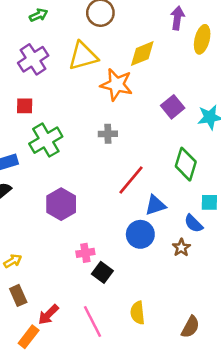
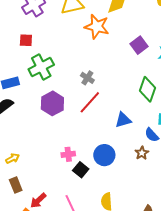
gray cross: (108, 134) -> (87, 78), moved, turned 32
red line: (131, 180) -> (90, 102), moved
purple hexagon: (61, 204) -> (52, 103), moved
blue circle: (140, 234) -> (104, 155), moved

